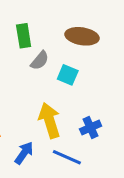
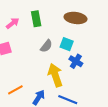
gray semicircle: (40, 61) -> (46, 46), moved
blue cross: (91, 128) -> (76, 61), moved, turned -32

